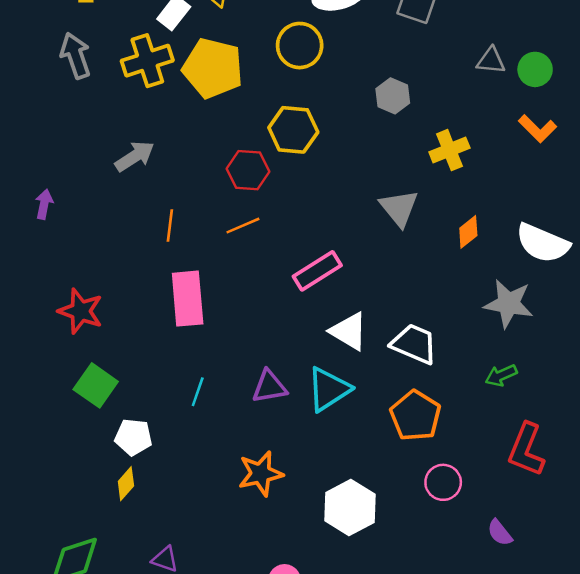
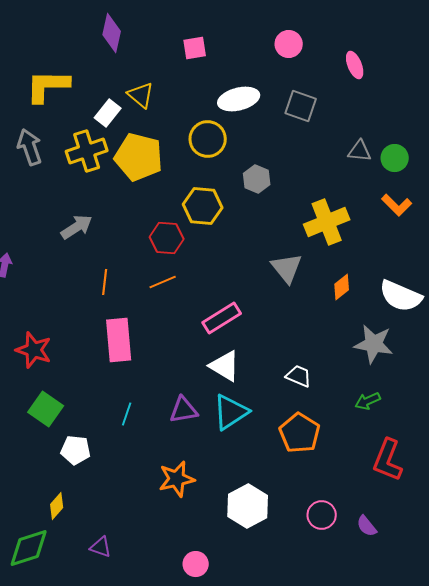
gray hexagon: (393, 96) -> (257, 179), moved
yellow cross: (449, 150) -> (327, 222), size x1.4
white triangle: (349, 331) -> (225, 366), moved
white trapezoid: (414, 344) -> (299, 376), size x0.7
pink circle: (443, 482) -> (322, 515), moved
yellow diamond: (126, 484) -> (57, 506), moved

